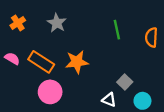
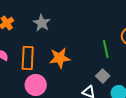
green line: (117, 30) -> (106, 49), moved
orange rectangle: (41, 62) -> (28, 58), turned 60

